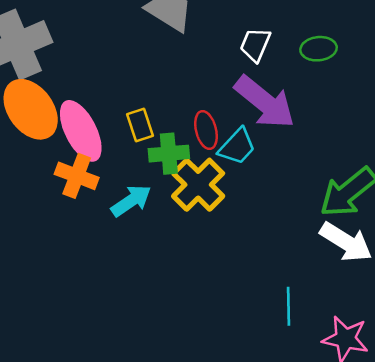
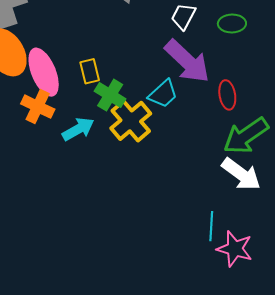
red ellipse: (206, 130) -> (227, 95), moved
green cross: (169, 154) -> (110, 95), turned 32
cyan line: (289, 306) -> (211, 226), moved

